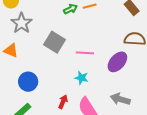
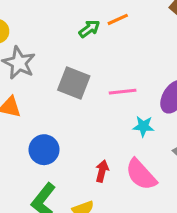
cyan star: (81, 78) -> (143, 126), moved

